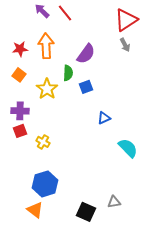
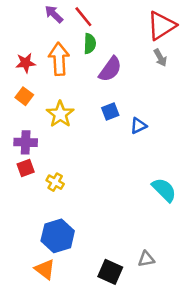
green semicircle: (68, 73) -> (90, 44), moved
blue triangle: (104, 118) -> (138, 126), moved

